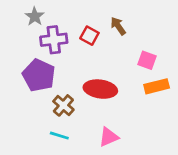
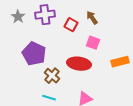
gray star: (35, 16) -> (18, 17), moved
purple cross: (54, 40) -> (45, 15), moved
pink square: (147, 60) -> (93, 43), moved

